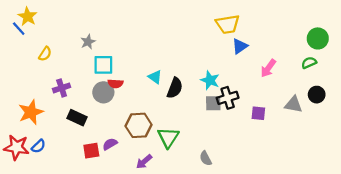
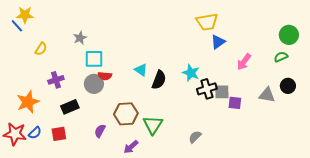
yellow star: (27, 16) -> (25, 15), turned -30
gray square: (213, 103) -> (222, 92), moved
black rectangle: (77, 118) -> (70, 107), turned -48
purple semicircle: (110, 144) -> (100, 131), turned -32
red square: (91, 151) -> (59, 134), moved
gray semicircle: (206, 158) -> (195, 137), moved, turned 72

